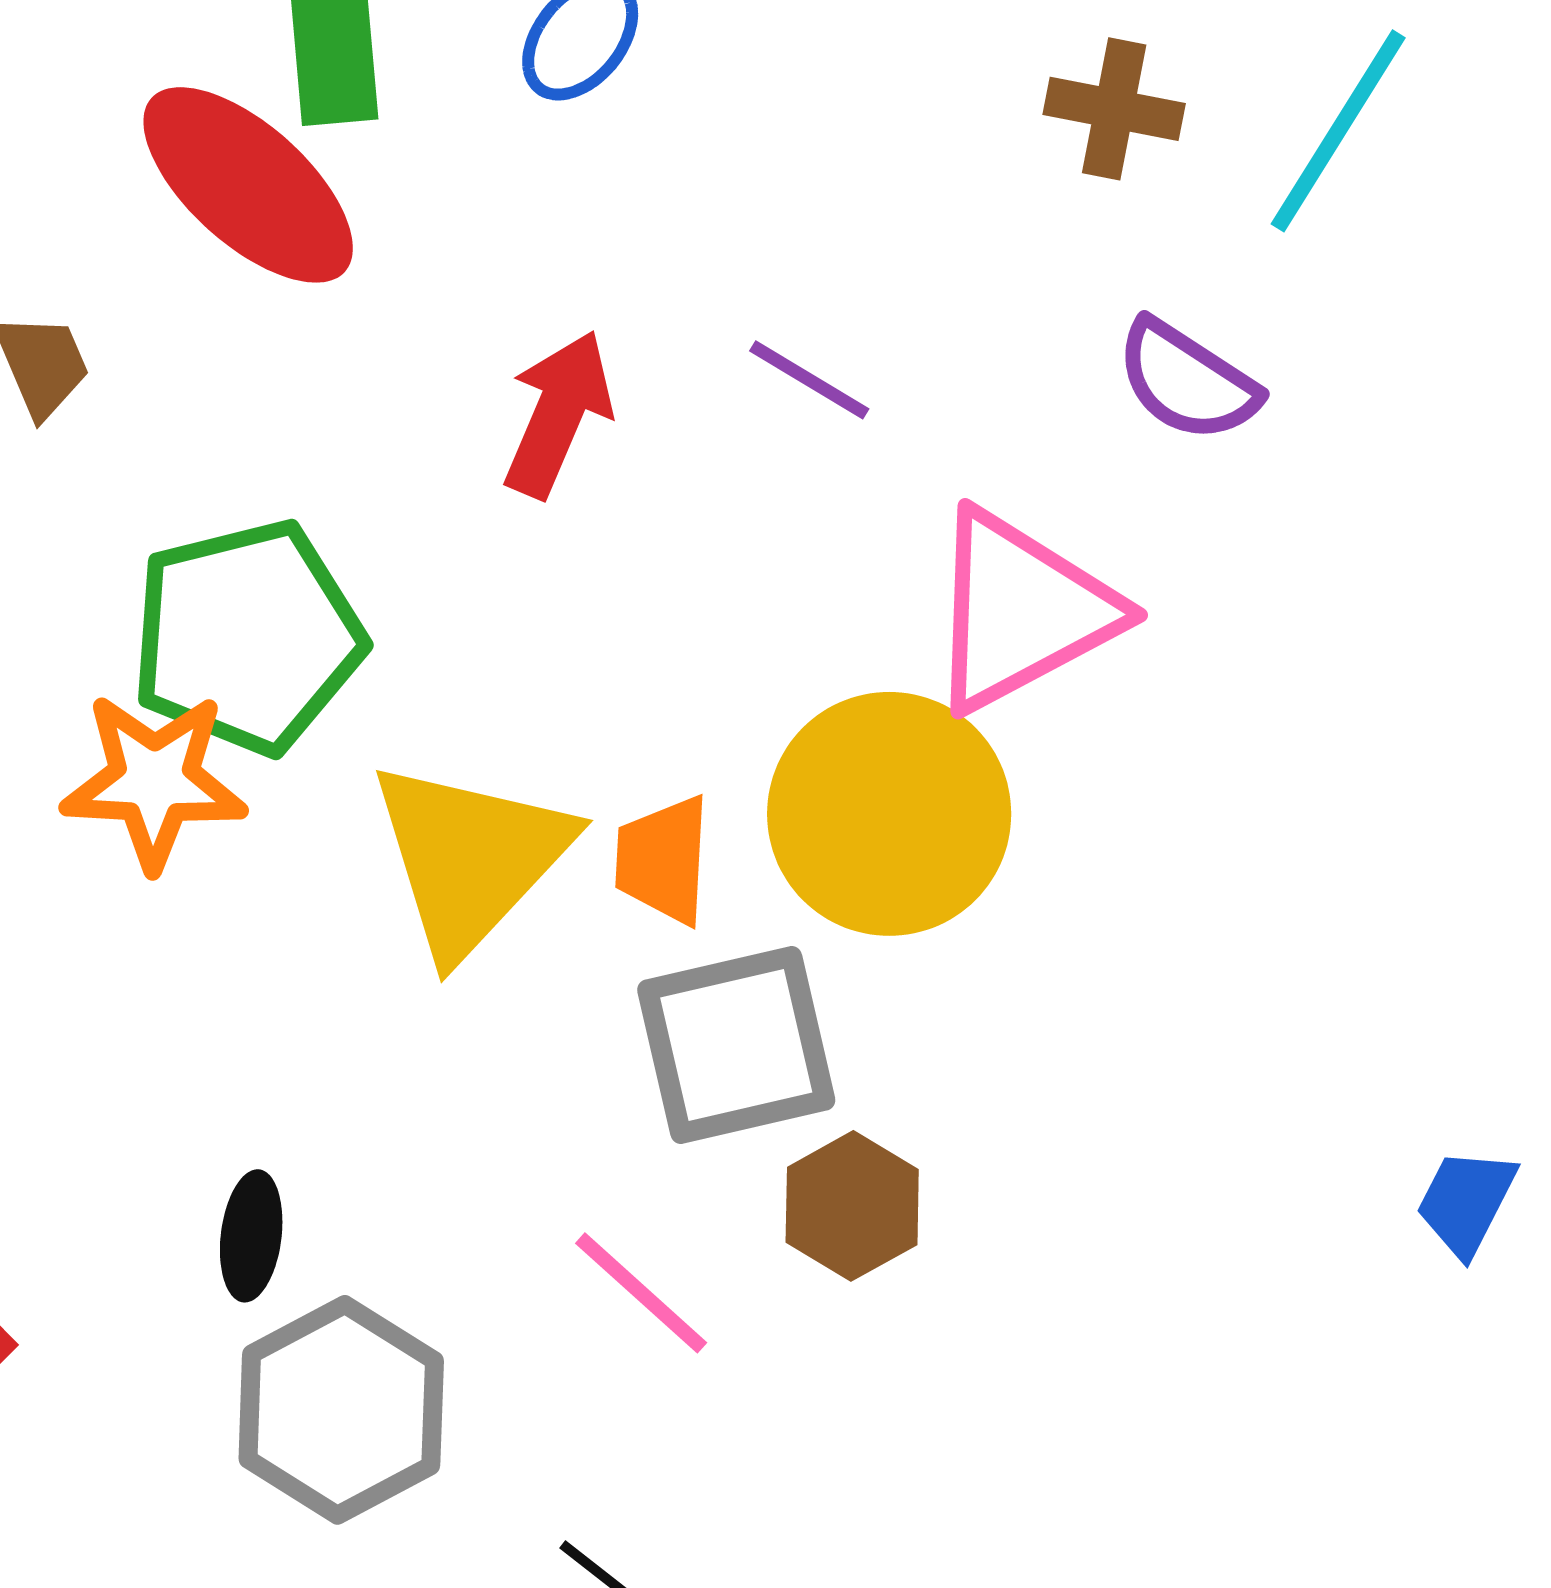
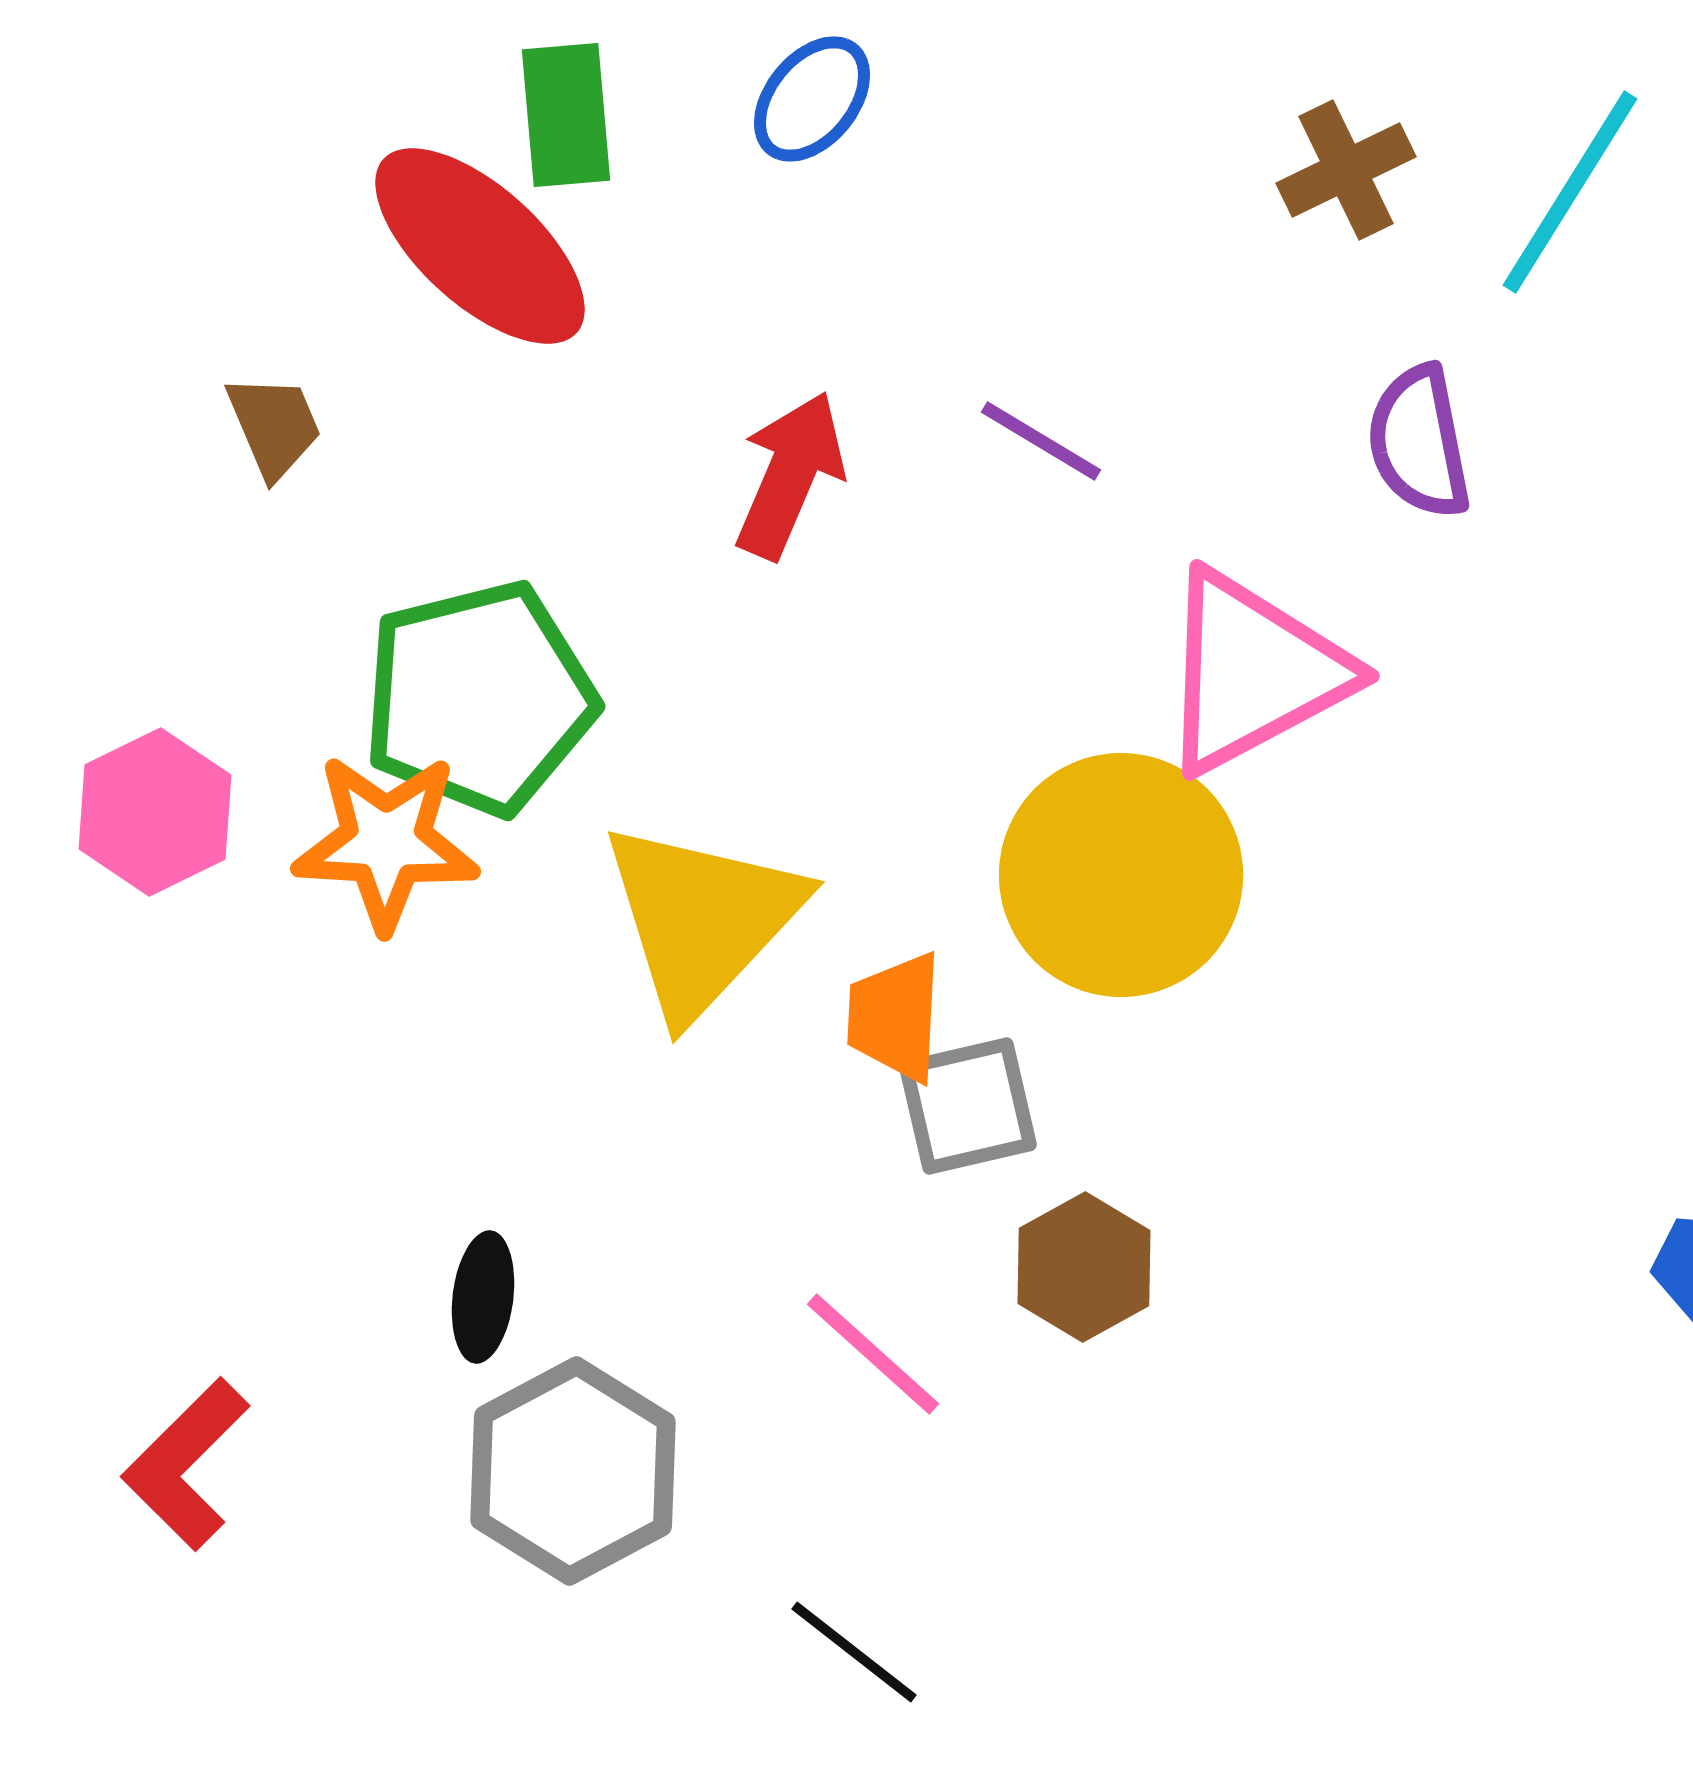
brown cross: (1114, 109) -> (1346, 170), turned -37
purple semicircle: (1187, 381) -> (1419, 442), turned 46
orange trapezoid: (663, 860) -> (895, 1017), moved
gray square: (736, 1045) -> (968, 1106), size x0.7

